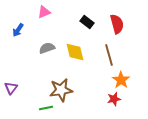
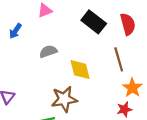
black rectangle: (87, 22) -> (94, 22), size x1.5
yellow diamond: (75, 52) -> (80, 70), moved

